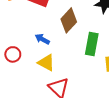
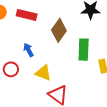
blue arrow: (42, 39) -> (28, 50), moved, turned 40

